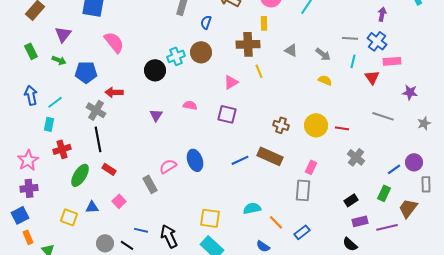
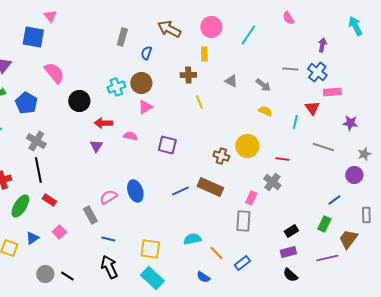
brown cross: (248, 44) -> (188, 75), size x0.7
cyan line: (353, 61) -> (295, 122), moved
black circle: (155, 70) -> (79, 101), moved
blue pentagon: (86, 72) -> (26, 103), turned 30
pink triangle: (231, 82) -> (145, 107), moved
red arrow: (114, 92) -> (103, 123), moved
yellow circle: (316, 125) -> (247, 146), moved
gray cross: (356, 157) -> (272, 182), moved
purple circle: (414, 162) -> (354, 175), moved
blue triangle: (92, 207) -> (32, 238), turned -32
purple rectangle: (360, 221) -> (288, 252), moved
blue line: (141, 230) -> (108, 239), moved

